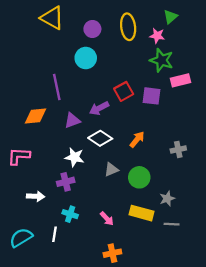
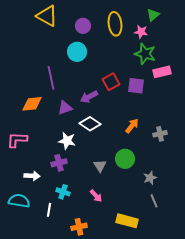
orange arrow: (137, 139) -> (132, 126), moved
gray triangle: (111, 170) -> (100, 166), moved, turned -40
yellow rectangle: (141, 213) -> (127, 221), moved
gray line: (172, 224) -> (154, 201), turned 64
cyan semicircle: (21, 238) -> (19, 201), moved, turned 40
orange cross: (112, 253) -> (79, 227), moved

